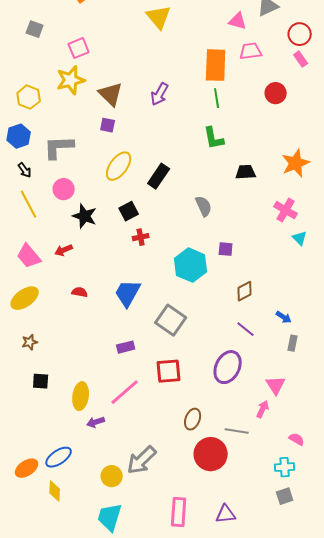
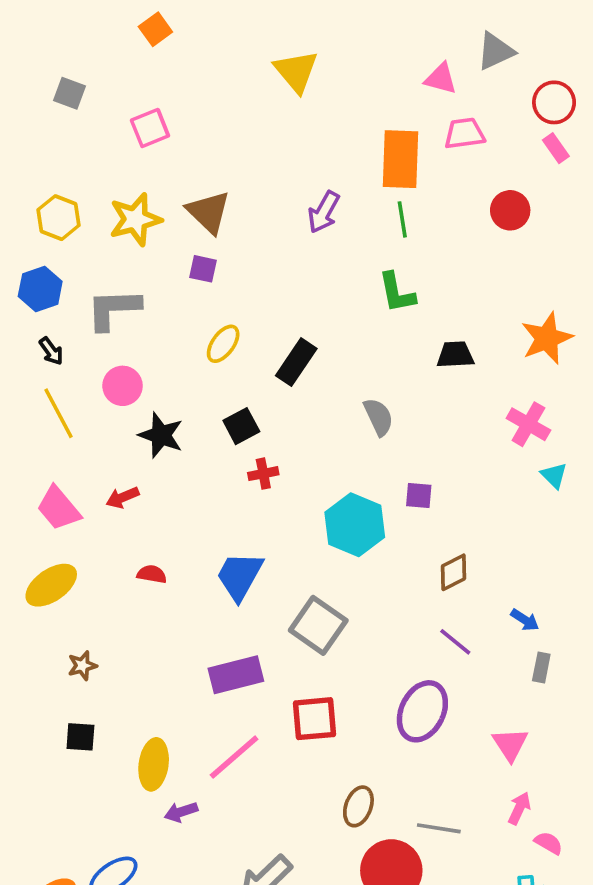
yellow star: (71, 80) -> (135, 219), moved
purple arrow: (160, 94) -> (324, 212), moved
yellow ellipse: (119, 166) -> (223, 344), size x0.7
brown star: (30, 342) -> (82, 666), moved
purple rectangle: (126, 347) -> (236, 675), size x1.6
pink arrow: (263, 409) -> (519, 808), moved

